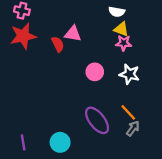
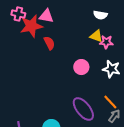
yellow triangle: (121, 29) -> (96, 36), moved
pink triangle: (73, 34) -> (46, 16), moved
red star: (23, 36) -> (31, 26), moved

